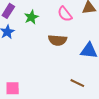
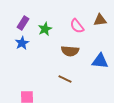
brown line: (77, 83) -> (65, 79), moved

